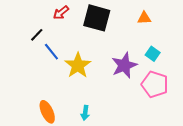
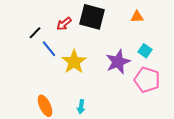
red arrow: (61, 13) -> (64, 24), moved

